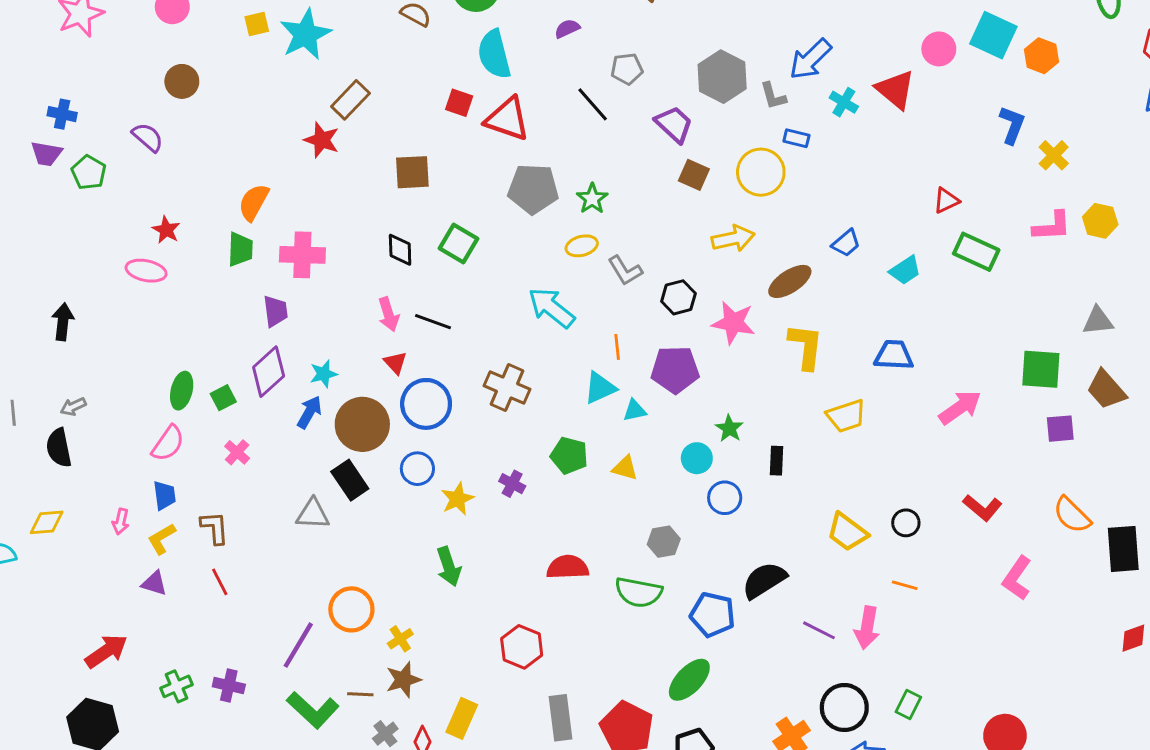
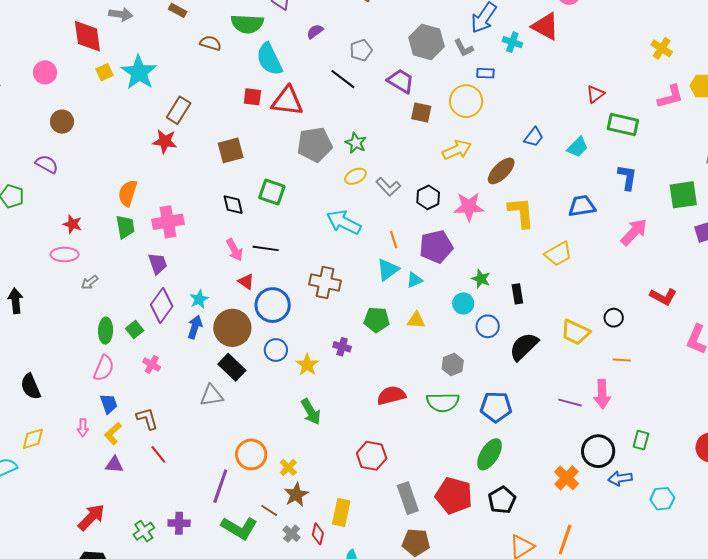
blue L-shape: (1012, 125) -> (627, 177), moved
gray arrow: (73, 407) -> (90, 282), moved
black semicircle: (764, 580) -> (524, 346), moved
brown line: (360, 694) -> (269, 511), turned 42

